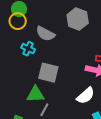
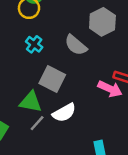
gray semicircle: (45, 34) -> (76, 45), moved
white semicircle: (86, 96) -> (64, 113), moved

